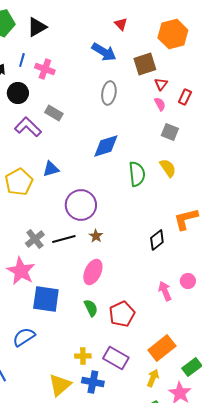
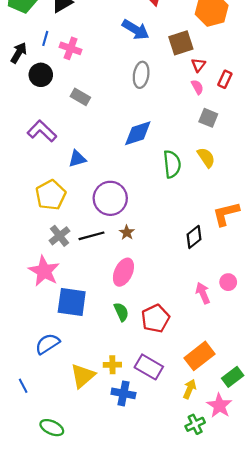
purple L-shape: (28, 127) -> (42, 131), moved
yellow pentagon: (19, 182) -> (51, 195), moved
yellow triangle: (60, 385) -> (83, 376), moved

